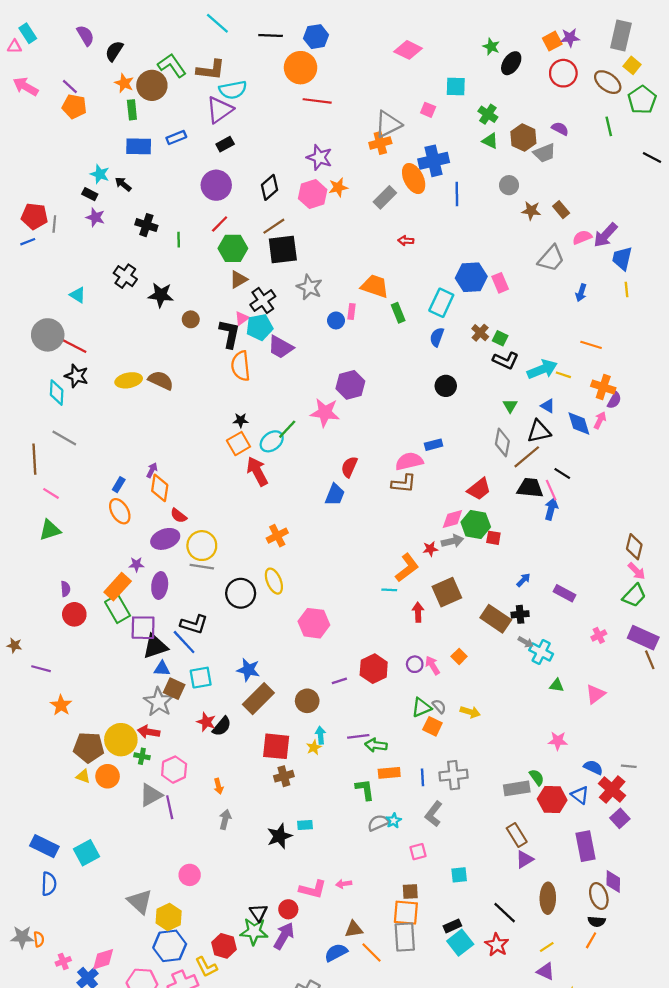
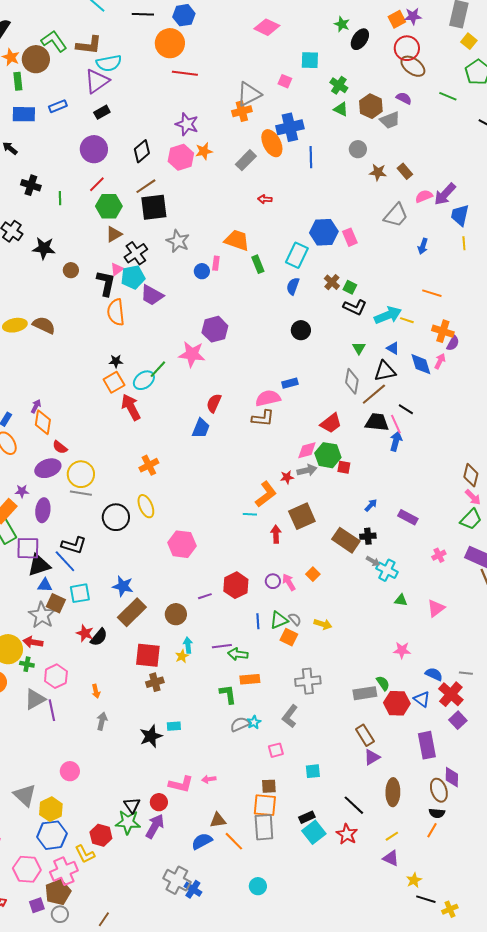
brown ellipse: (608, 82) -> (413, 66), moved
green line: (609, 126) -> (448, 96), turned -54
blue line: (422, 777) -> (258, 621), moved

